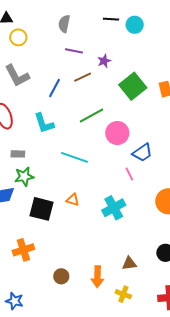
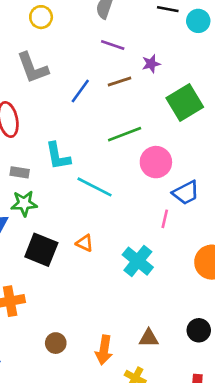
cyan L-shape: (44, 123) -> (58, 156), moved
pink line: (129, 174) -> (165, 219), turned 32
cyan cross: (114, 208) -> (138, 261), turned -30

